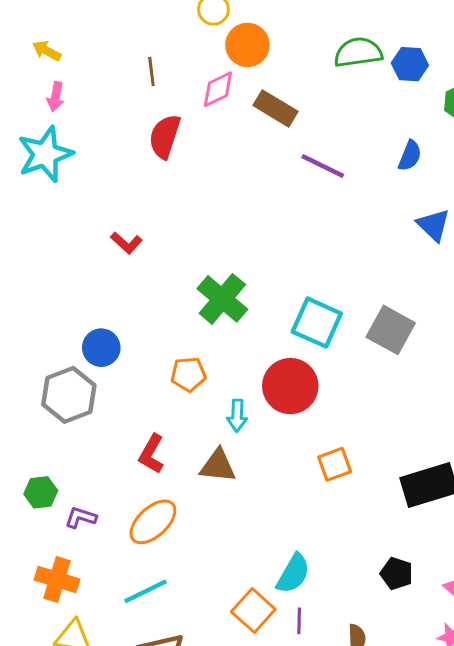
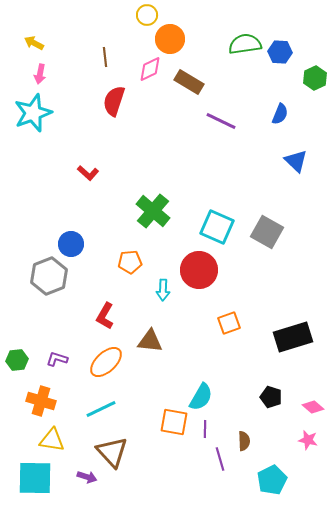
brown triangle: (218, 466) -> (150, 341), moved
green hexagon: (41, 492) -> (17, 360), moved
orange square: (253, 610) -> (174, 422), turned -32

